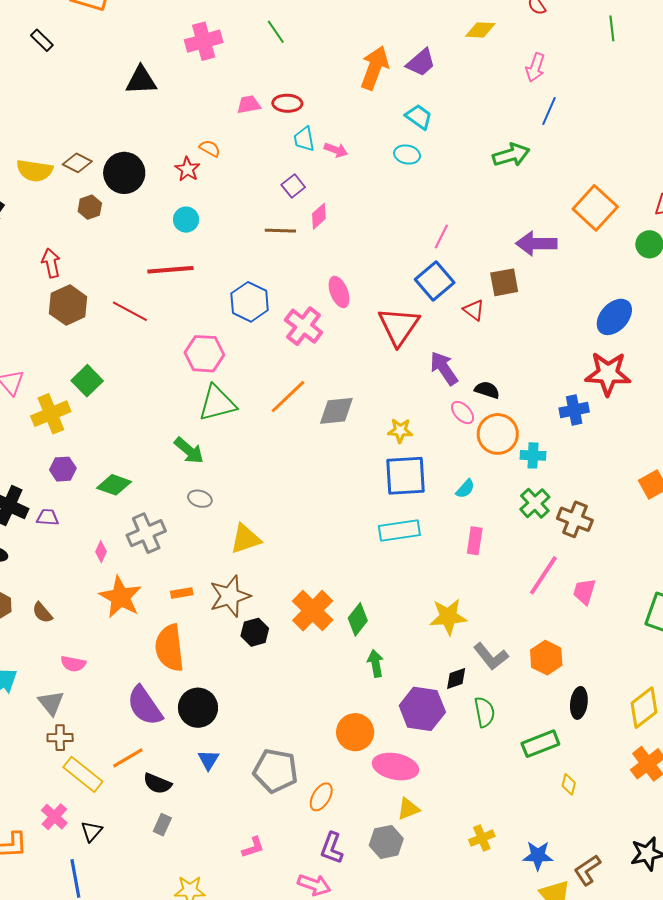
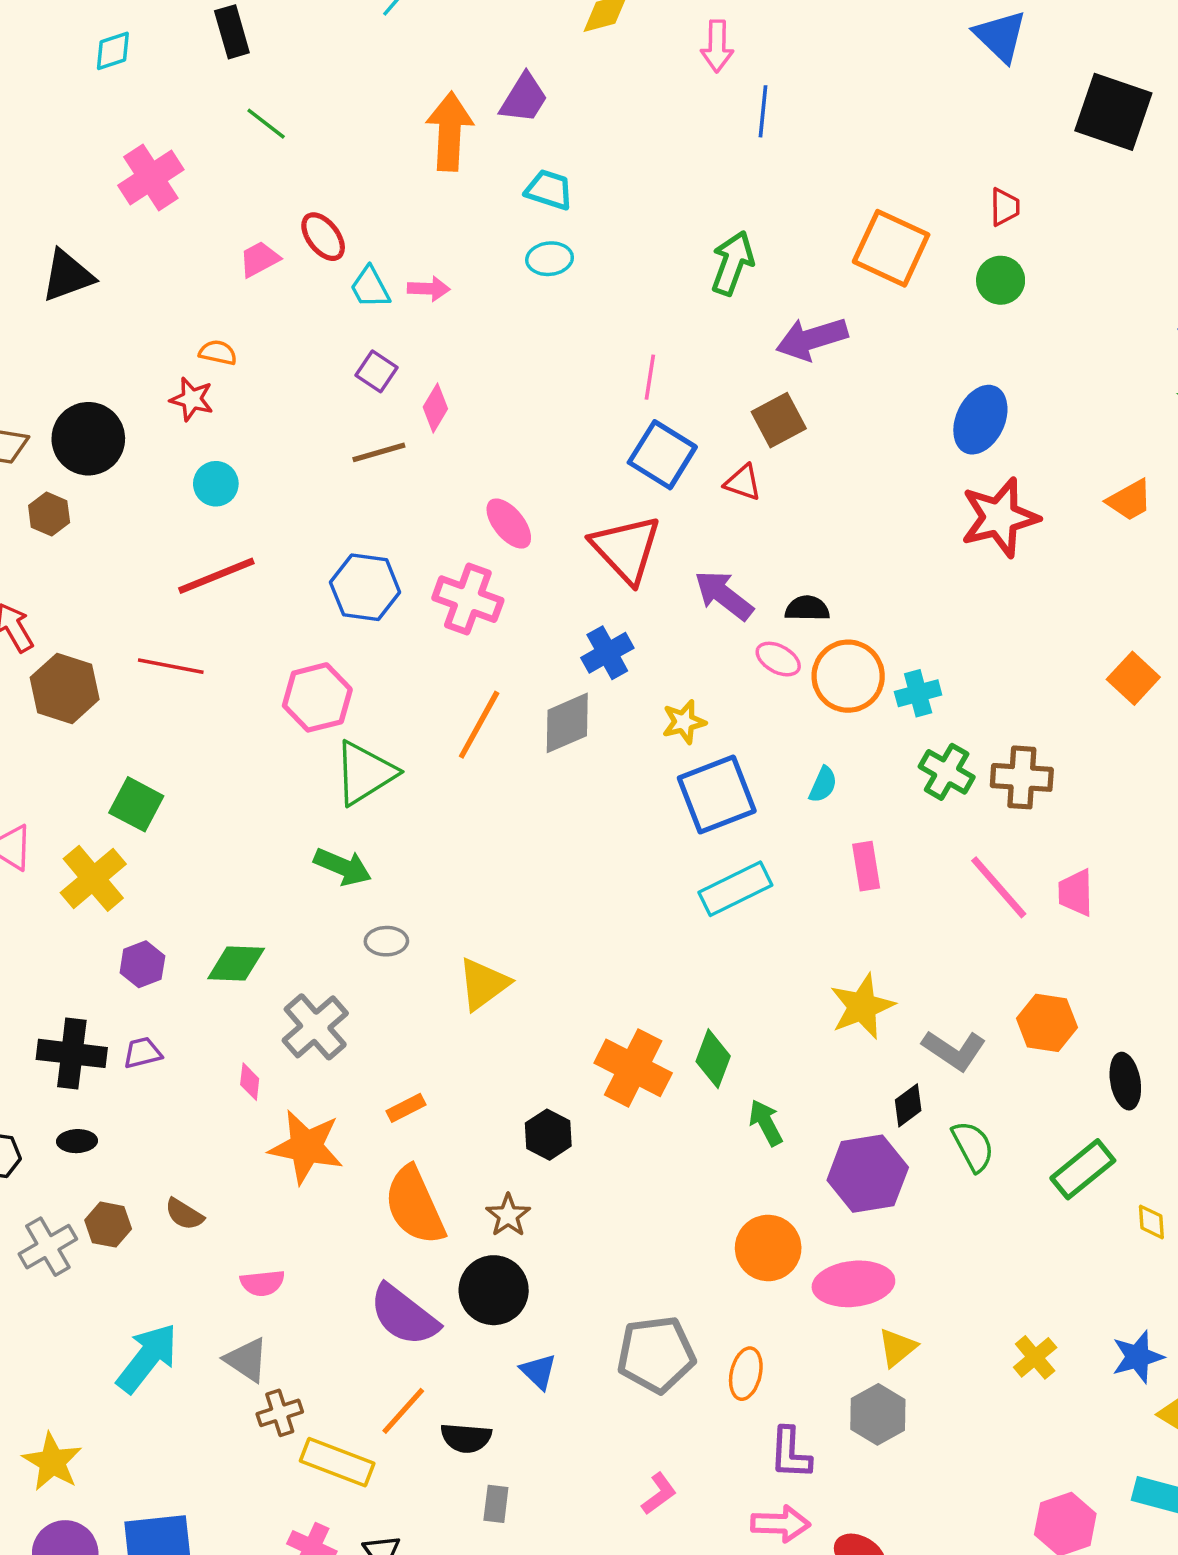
red ellipse: (287, 103) -> (323, 237), turned 68
green arrow: (511, 155) -> (732, 263), moved, turned -36
blue cross: (574, 410) -> (607, 653), moved
pink line: (543, 575) -> (999, 887), turned -57
brown star: (230, 596) -> (508, 1215), moved, size x0.6

